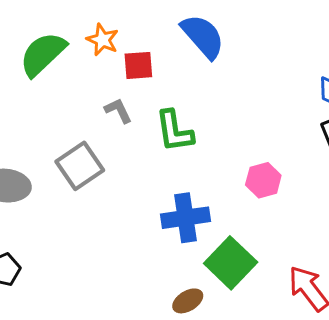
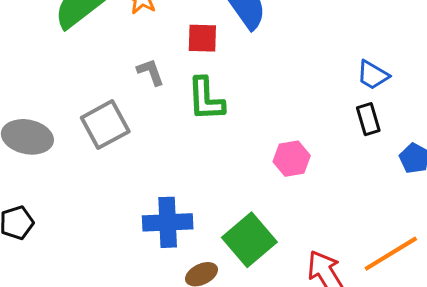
red square: (138, 65) -> (202, 38), moved
blue cross: (186, 218) -> (168, 222), moved

